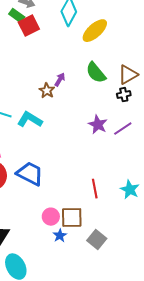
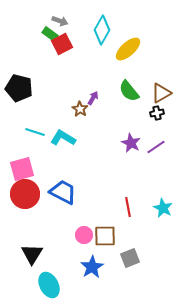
blue star: (60, 236) -> (92, 267), moved, size x1.6
gray square: (97, 240) -> (130, 258), turned 30

